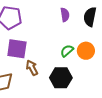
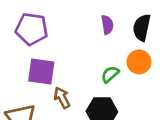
orange circle: (86, 51) -> (139, 62), moved

